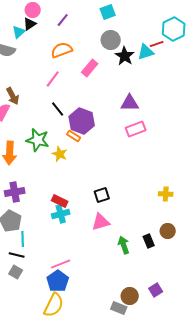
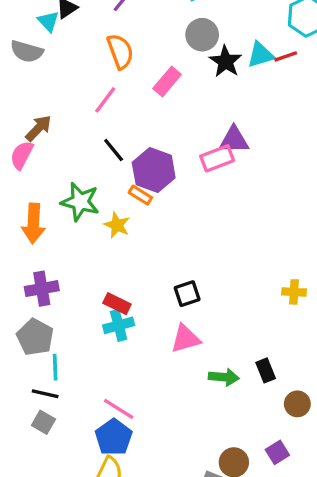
cyan triangle: (19, 32) -> (48, 21), turned -32
red line: (157, 44) -> (286, 56), moved
orange semicircle: (62, 50) -> (120, 51), turned 90
brown arrow: (13, 96) -> (38, 128), turned -108
pink rectangle: (136, 129) -> (217, 158), moved
brown circle: (168, 231) -> (297, 404), moved
green arrow: (124, 245) -> (224, 377), turned 114
pink line: (61, 264) -> (119, 409), turned 54

